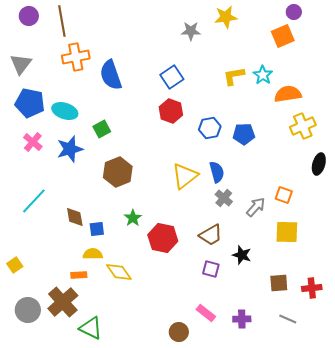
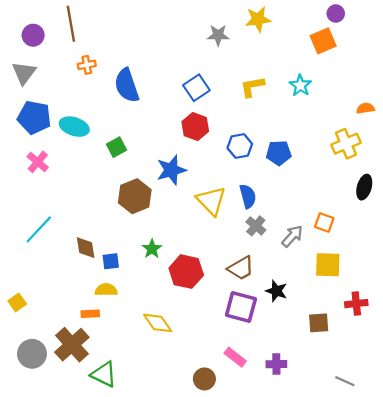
purple circle: (29, 16) -> (33, 35), moved
orange cross: (76, 57) -> (87, 65), size x0.6
yellow L-shape: (234, 76) -> (252, 87), moved
orange semicircle: (288, 94) -> (365, 108), moved, size x0.6
blue star: (70, 149) -> (171, 170), moved
yellow triangle: (185, 176) -> (211, 201), turned -36
purple square: (211, 269) -> (241, 307), size x1.6
yellow diamond: (119, 272) -> (158, 323), moved
red cross: (312, 288) -> (356, 304), moved
gray line: (288, 319) -> (345, 381), moved

